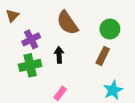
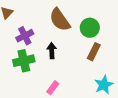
green circle: (110, 29) -> (90, 28), moved

